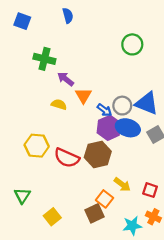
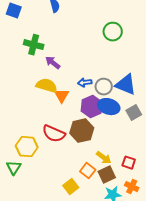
orange triangle: (83, 96) -> (62, 96), moved
yellow semicircle: (59, 104) -> (47, 86), size x1.5
blue arrow: (104, 110) -> (85, 83), moved, turned 136
yellow hexagon: (37, 146) -> (27, 147), moved
brown square: (94, 213) -> (107, 175), moved
yellow square: (52, 217) -> (71, 187), moved

